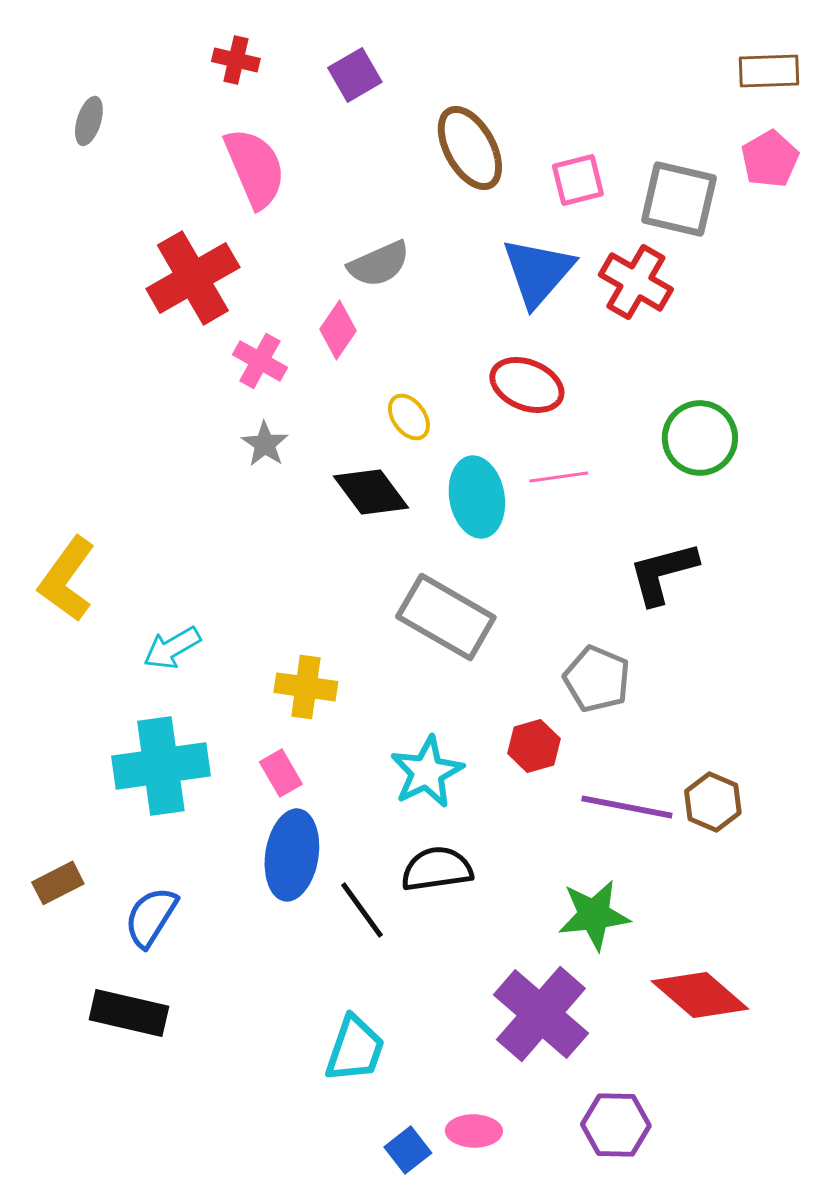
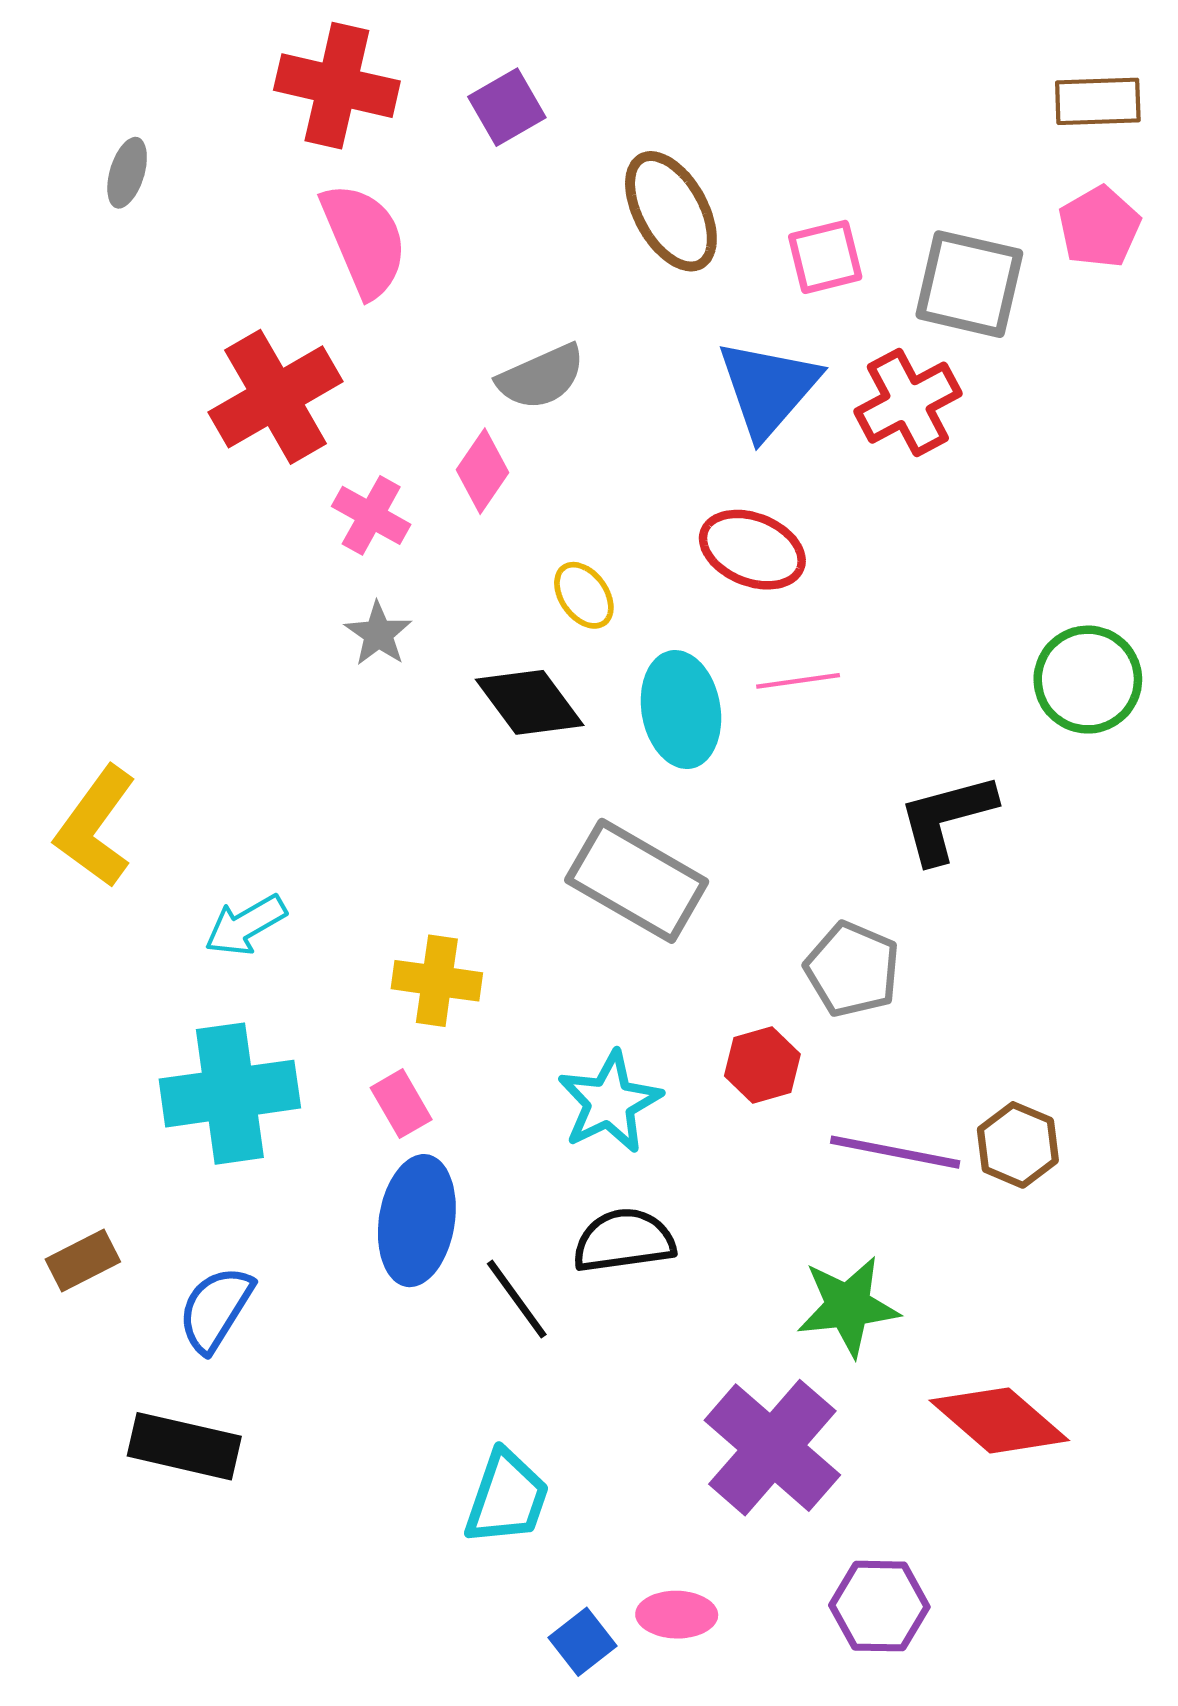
red cross: (236, 60) -> (337, 86), size x1.8
red cross: (636, 282) -> (908, 403), turned 32
green circle: (700, 438) -> (1088, 680), moved

